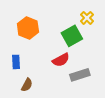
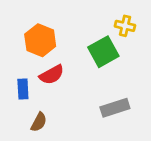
yellow cross: (87, 18) -> (125, 26), turned -32
red semicircle: (61, 60) -> (52, 75), moved

